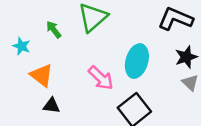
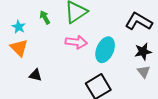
orange triangle: (42, 75) -> (19, 48), moved
pink arrow: (101, 78) -> (76, 42), moved, turned -45

